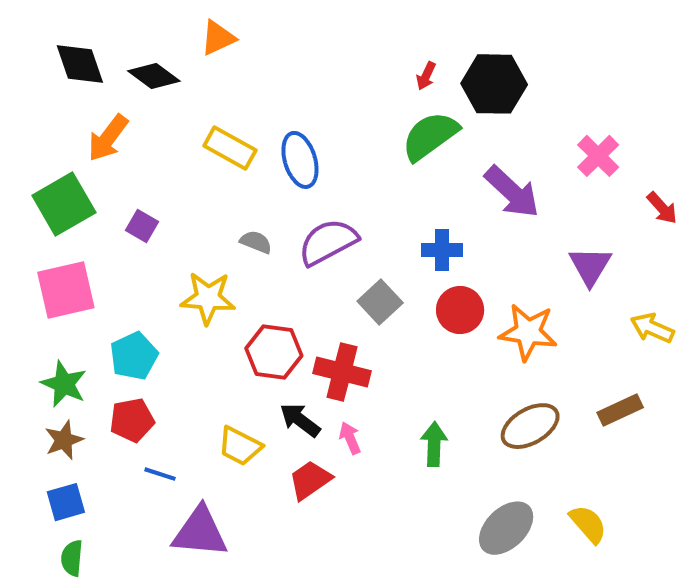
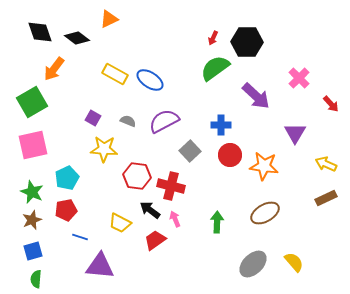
blue ellipse: (300, 160) -> (150, 80), turned -40
purple square: (142, 226) -> (93, 118), moved
brown rectangle: (620, 410) -> (326, 198), moved

